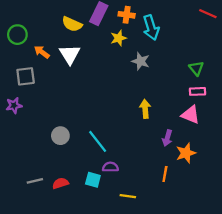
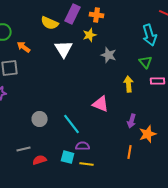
cyan arrow: (151, 28) -> (150, 35), moved
white triangle: (70, 54) -> (64, 49), moved
green triangle: (196, 68) -> (146, 62), moved
yellow arrow: (145, 109) -> (129, 84), moved
pink triangle: (191, 115) -> (101, 104), moved
gray line: (35, 181) -> (24, 149), moved
yellow line: (128, 196) -> (87, 164), moved

